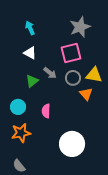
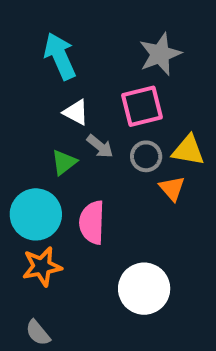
cyan arrow: (30, 28) -> (60, 56), size x1.6
white triangle: (30, 53) -> (76, 112), moved
cyan circle: (18, 107) -> (36, 214), size x1.6
pink semicircle: (46, 111) -> (92, 222), size x1.5

